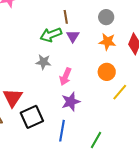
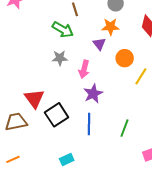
green arrow: (51, 35) -> (63, 30), turned -120
purple triangle: (73, 36) -> (99, 44), moved
orange star: (107, 42) -> (110, 27), moved

